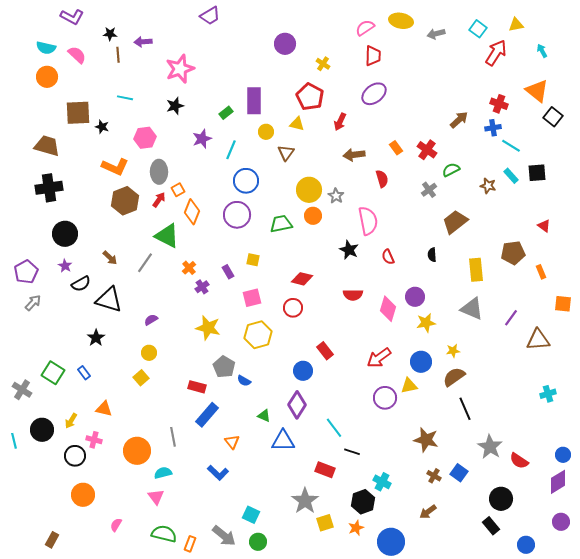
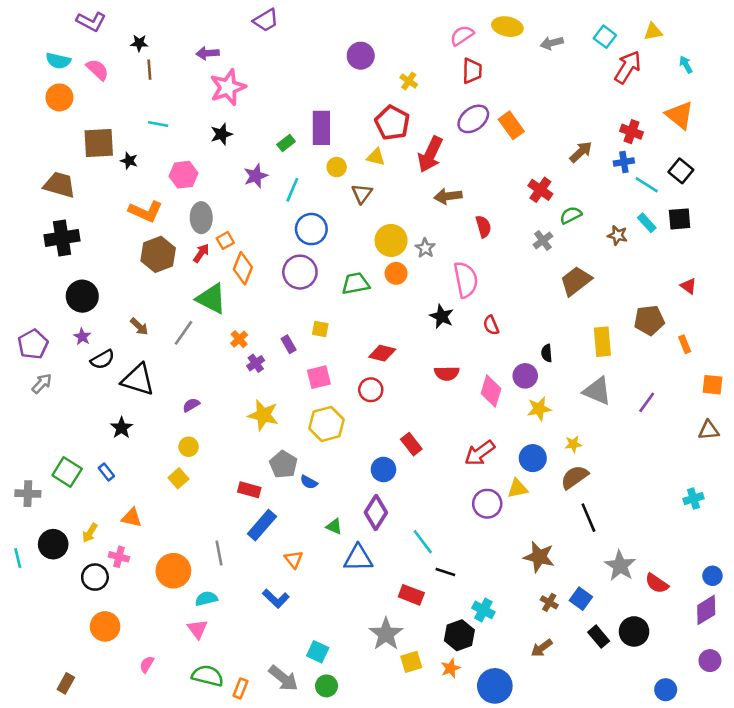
purple arrow: (143, 42) -> (208, 53), moved
black square: (553, 117) -> (681, 171), moved
red arrow: (340, 122) -> (430, 154), size x1.6
orange rectangle: (396, 148) -> (511, 125), moved, size x1.5
black semicircle: (432, 255) -> (547, 353), moved
brown triangle: (538, 340) -> (709, 430), moved, size x0.7
gray cross: (22, 390) -> (28, 494), turned -30
black rectangle: (491, 526) -> (599, 637), moved

